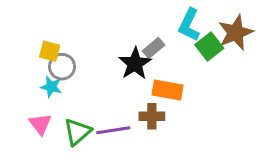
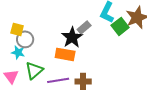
orange rectangle: (167, 90) -> (65, 54), moved
brown cross: (152, 116) -> (83, 81), moved
green triangle: (78, 132) -> (34, 70), moved

